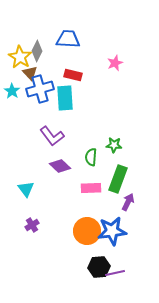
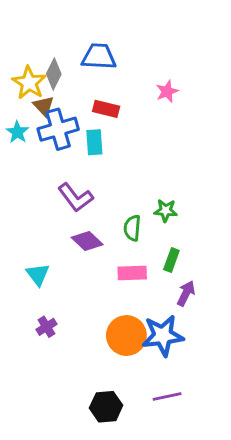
cyan rectangle: (65, 98) -> (94, 142), size x0.7
green rectangle: (118, 179) -> (171, 260), size x0.6
black hexagon: (99, 267) -> (106, 407), moved

